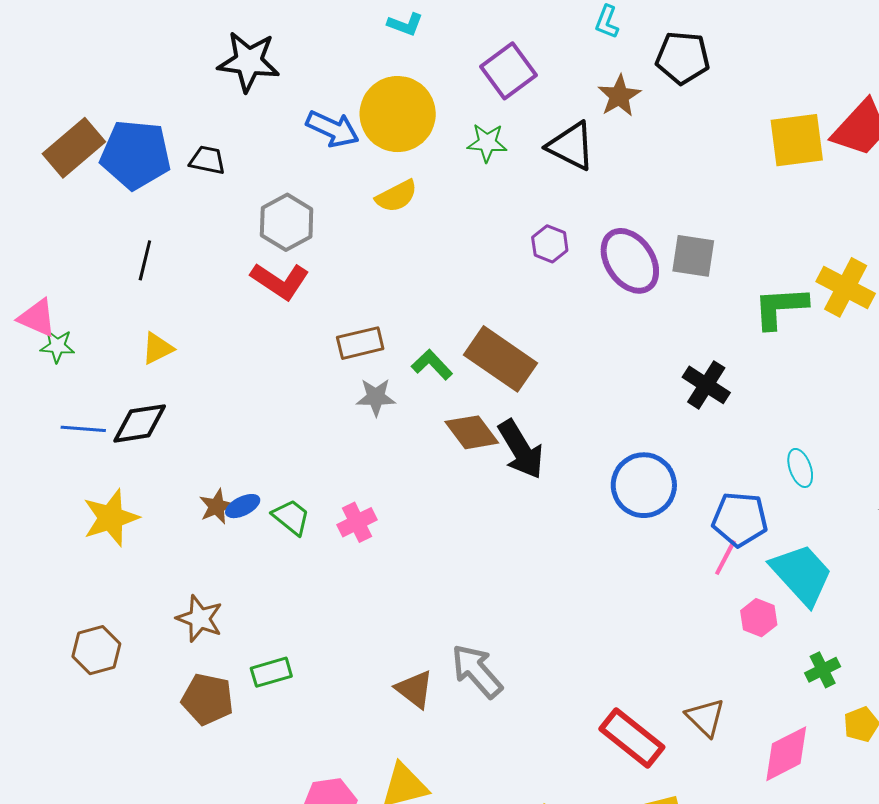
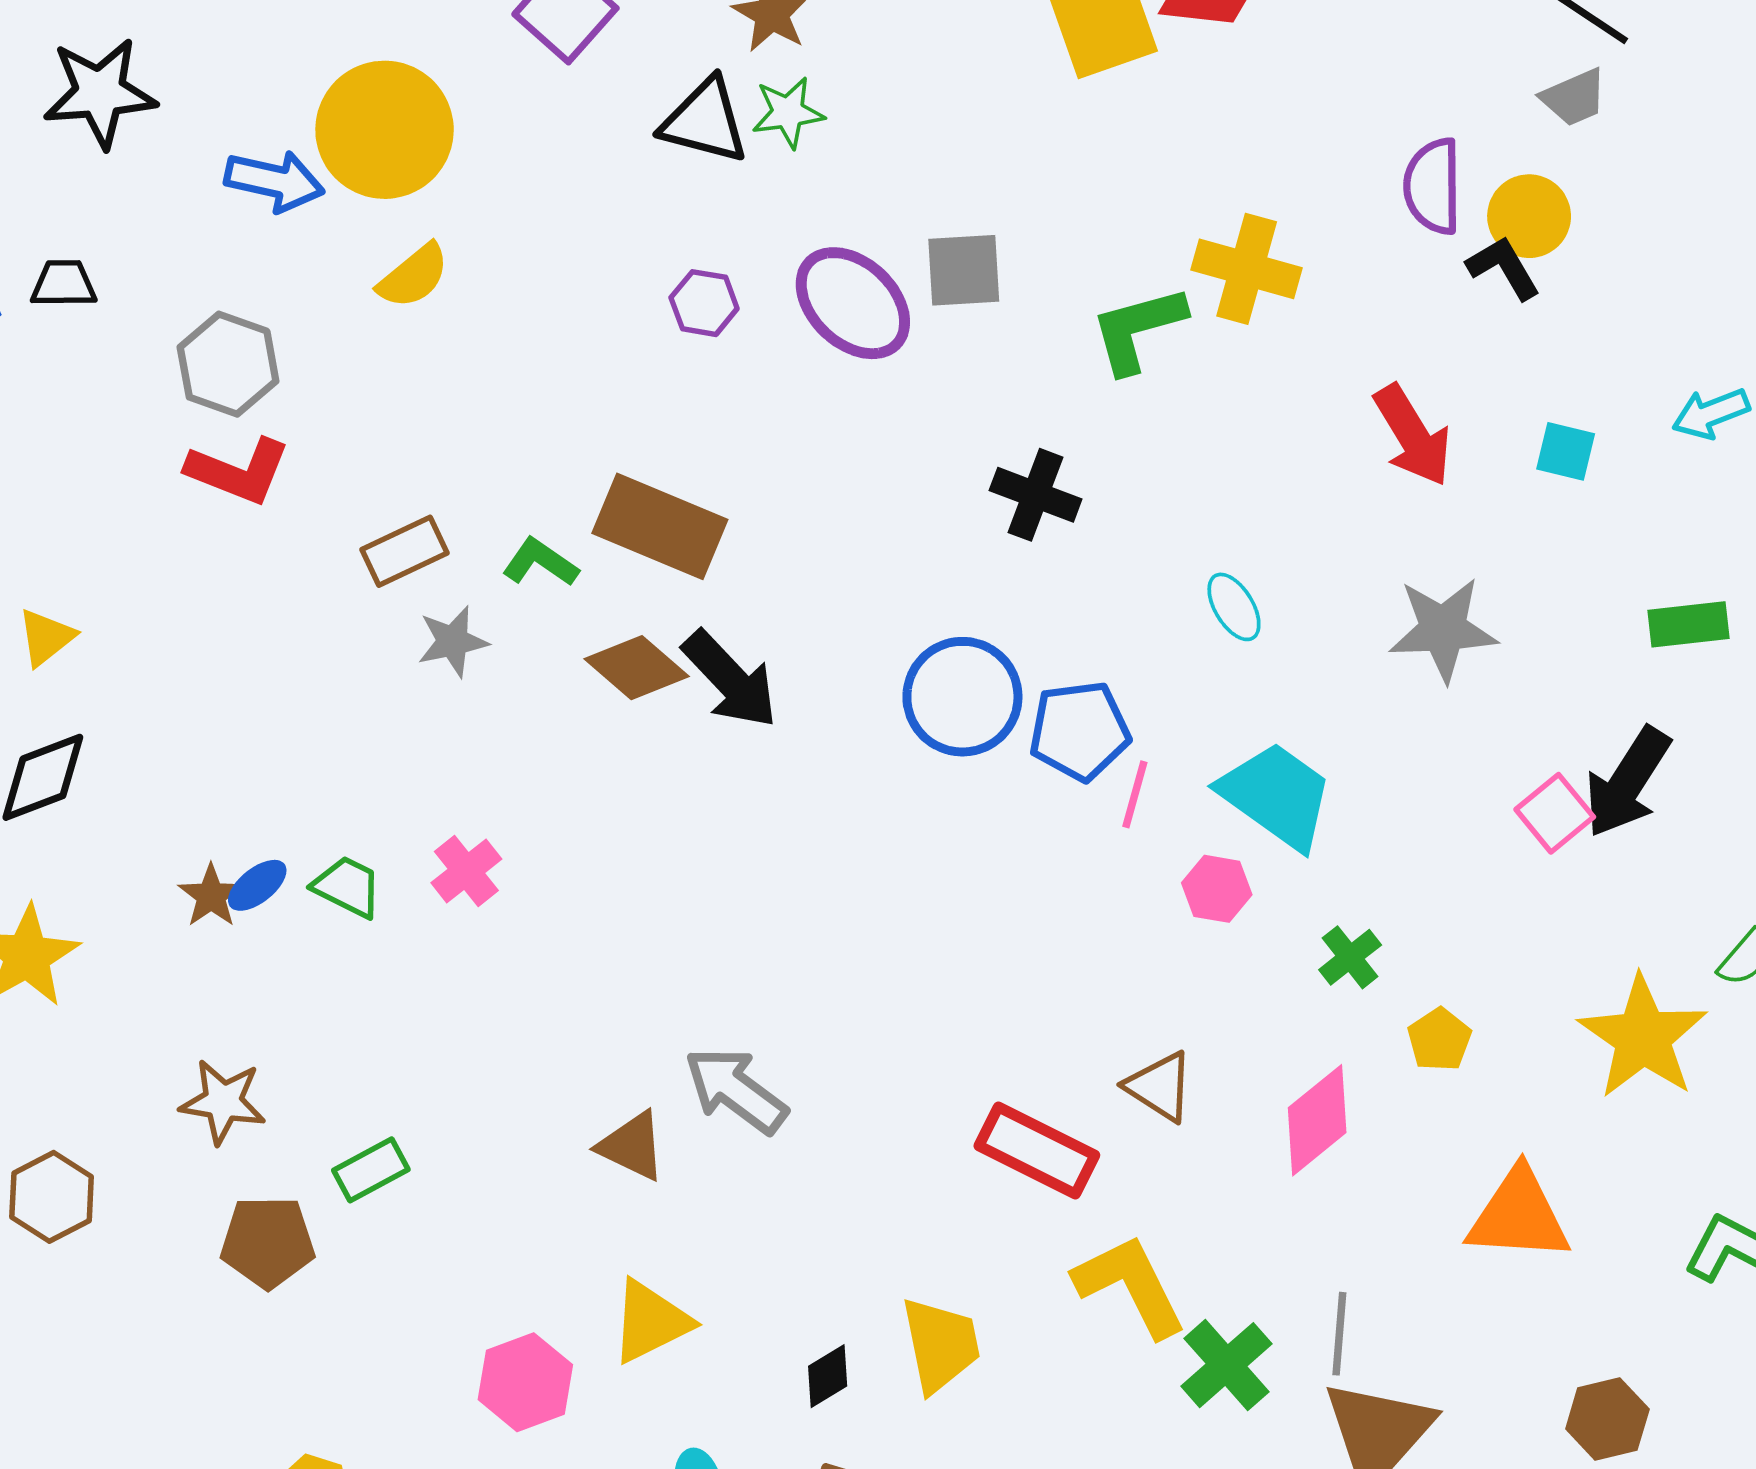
green star: (487, 143) -> (788, 112), moved
blue pentagon: (740, 519) -> (1080, 731), moved

